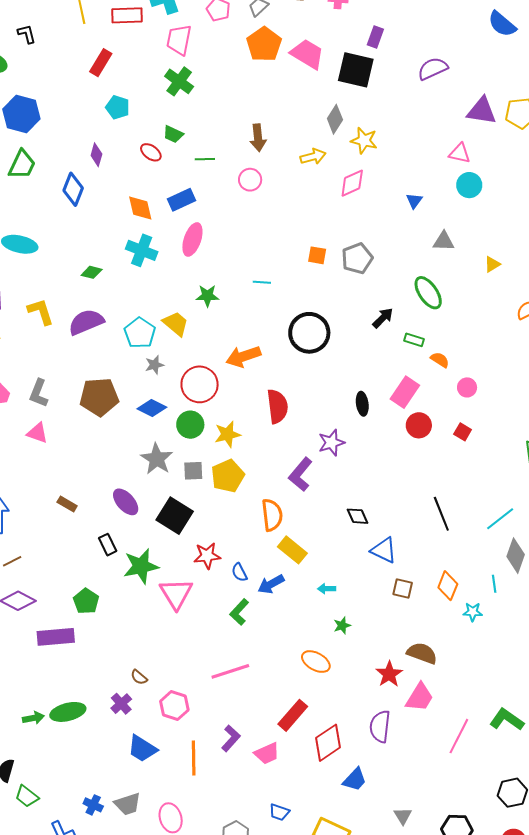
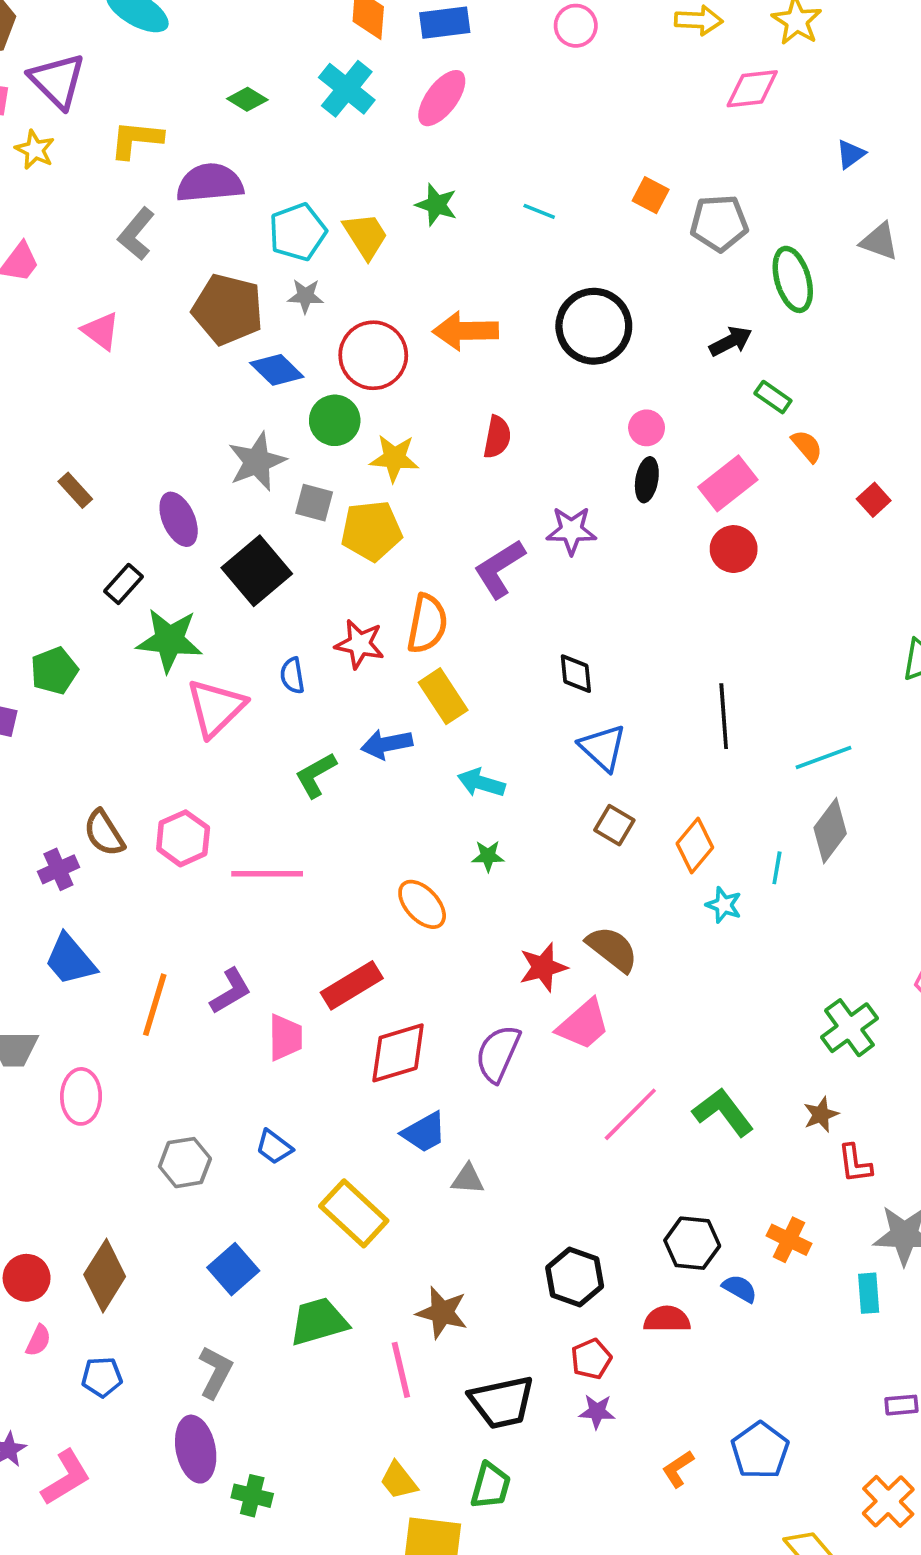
green ellipse: (428, 293) -> (793, 279), moved
yellow L-shape: (41, 312) -> (136, 140), turned -84
pink circle: (467, 387) -> (647, 428), moved
gray L-shape: (39, 393) -> (136, 234), moved
brown pentagon: (99, 397) -> (228, 309), moved
red semicircle: (277, 406) -> (497, 437), size x0.7
red square: (463, 432) -> (874, 500), moved
pink triangle: (37, 433) -> (101, 331), moved
black rectangle: (108, 545) -> (123, 584), turned 50
red star: (207, 556) -> (360, 644), moved
blue semicircle: (239, 572) -> (292, 676), moved
cyan arrow: (327, 589) -> (481, 783), size x1.4
brown semicircle: (139, 677) -> (104, 833), size x1.5
pink hexagon: (174, 706) -> (183, 838), moved
pink trapezoid: (267, 753) -> (285, 1037), turned -84
gray triangle: (403, 816) -> (468, 1179), moved, turned 48

